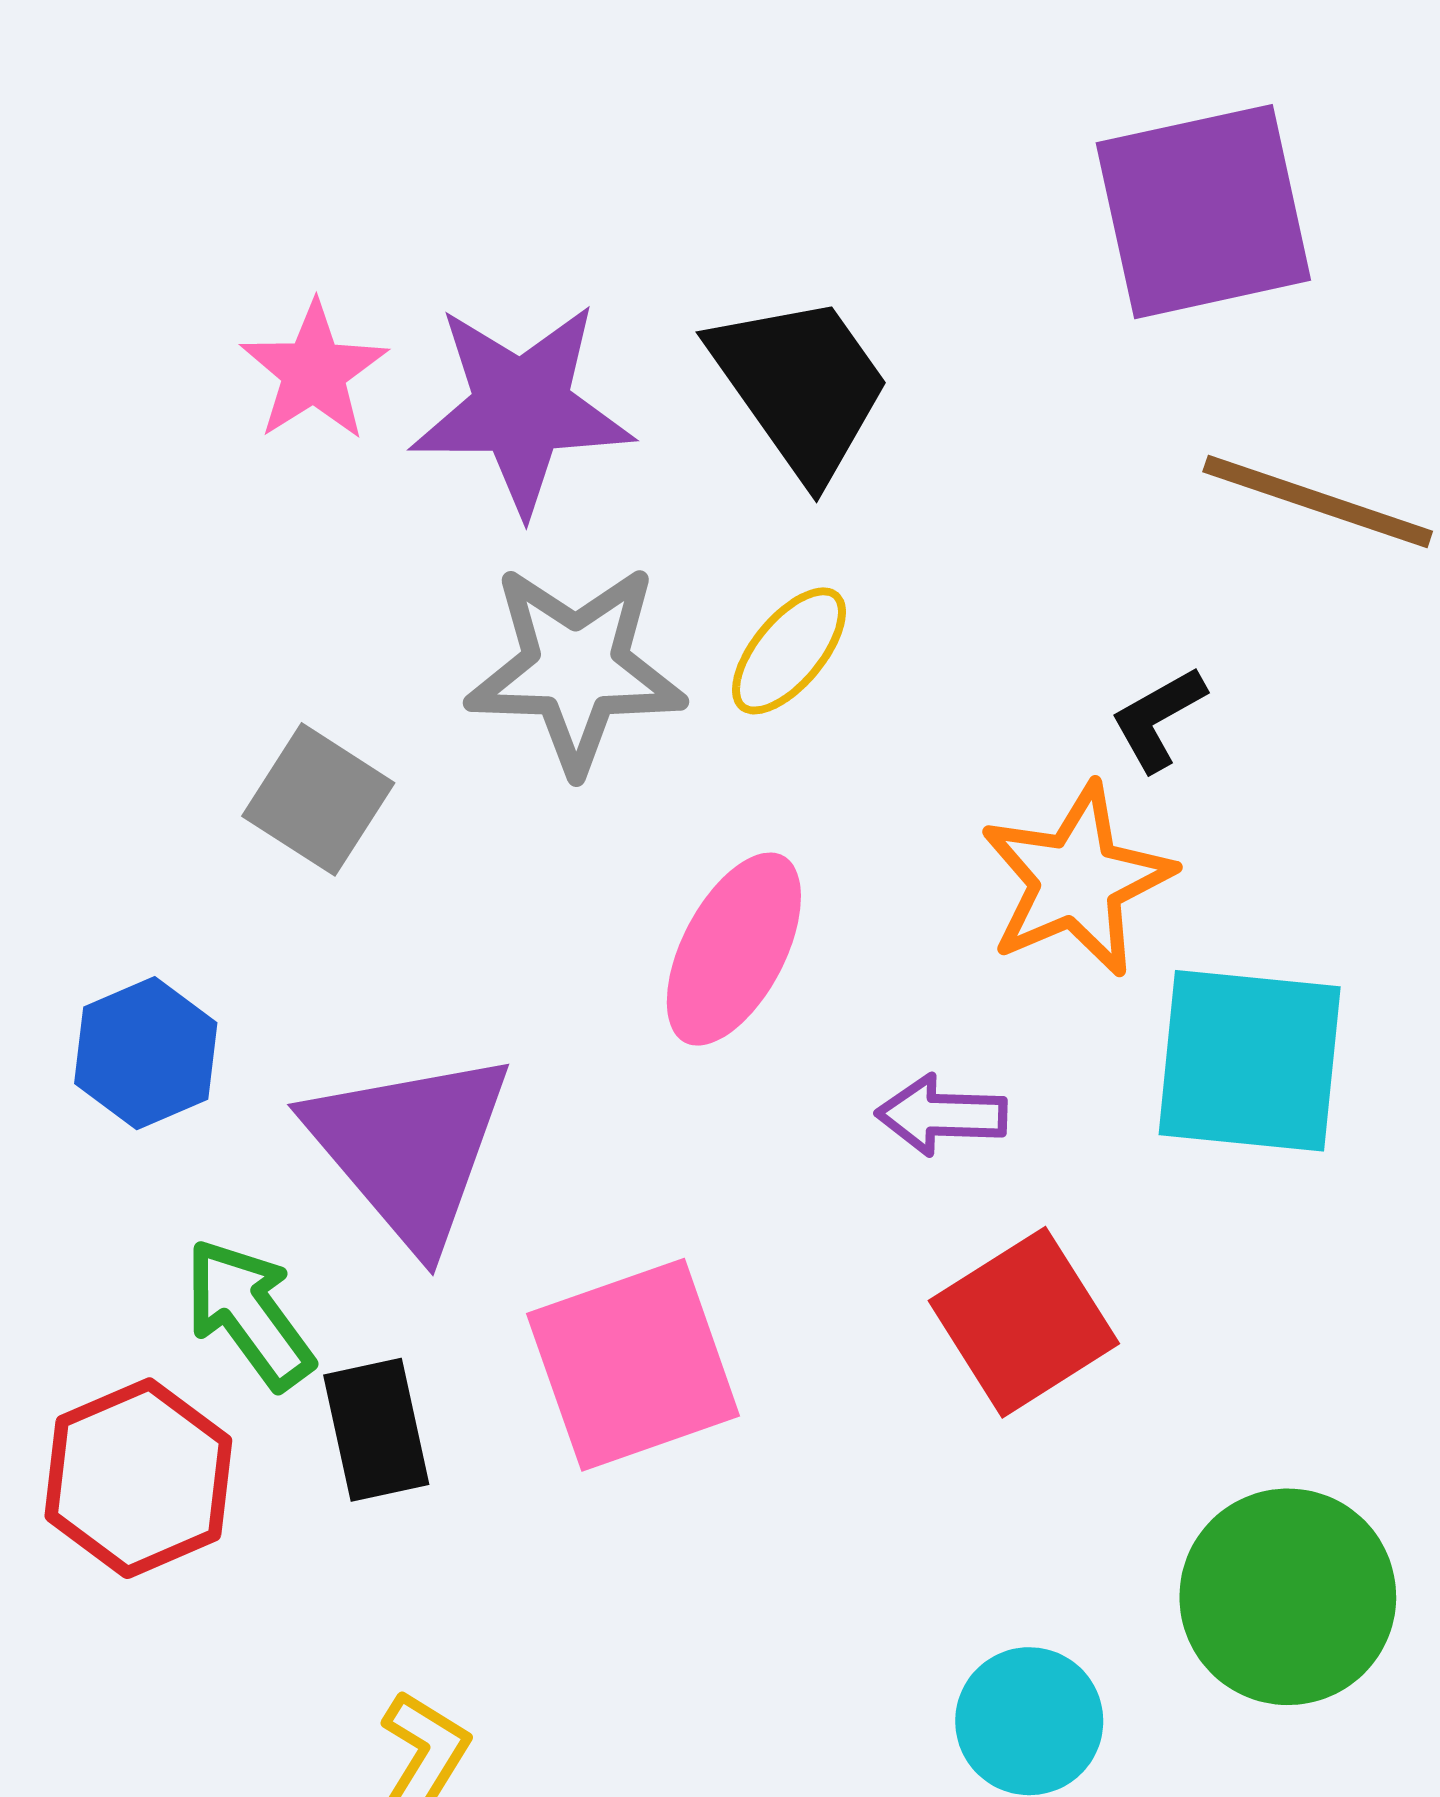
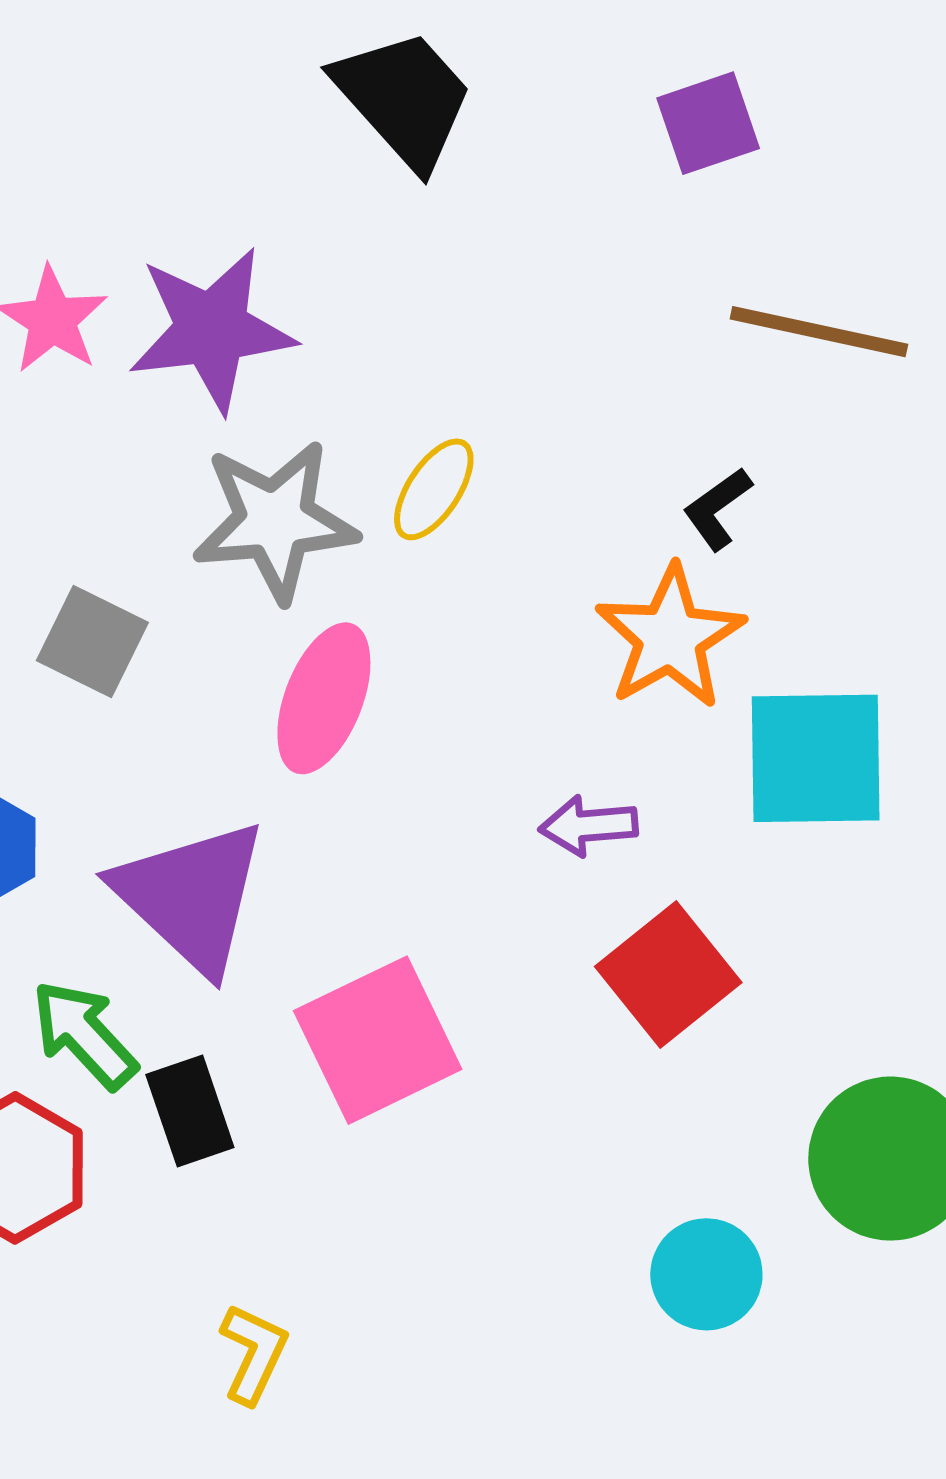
purple square: (1203, 212) -> (708, 123), size x0.6
black trapezoid: (801, 386) -> (404, 99), moved
pink ellipse: (734, 949) -> (324, 698), moved

